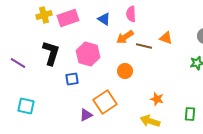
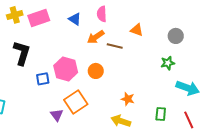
orange triangle: (166, 38) -> (137, 30), moved
pink hexagon: (88, 54) -> (66, 69), moved
purple triangle: (86, 115) -> (57, 115), turned -40

